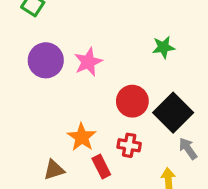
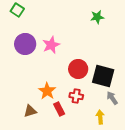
green star: (163, 47) -> (97, 17), moved
black square: (173, 113) -> (103, 76), turned -30

